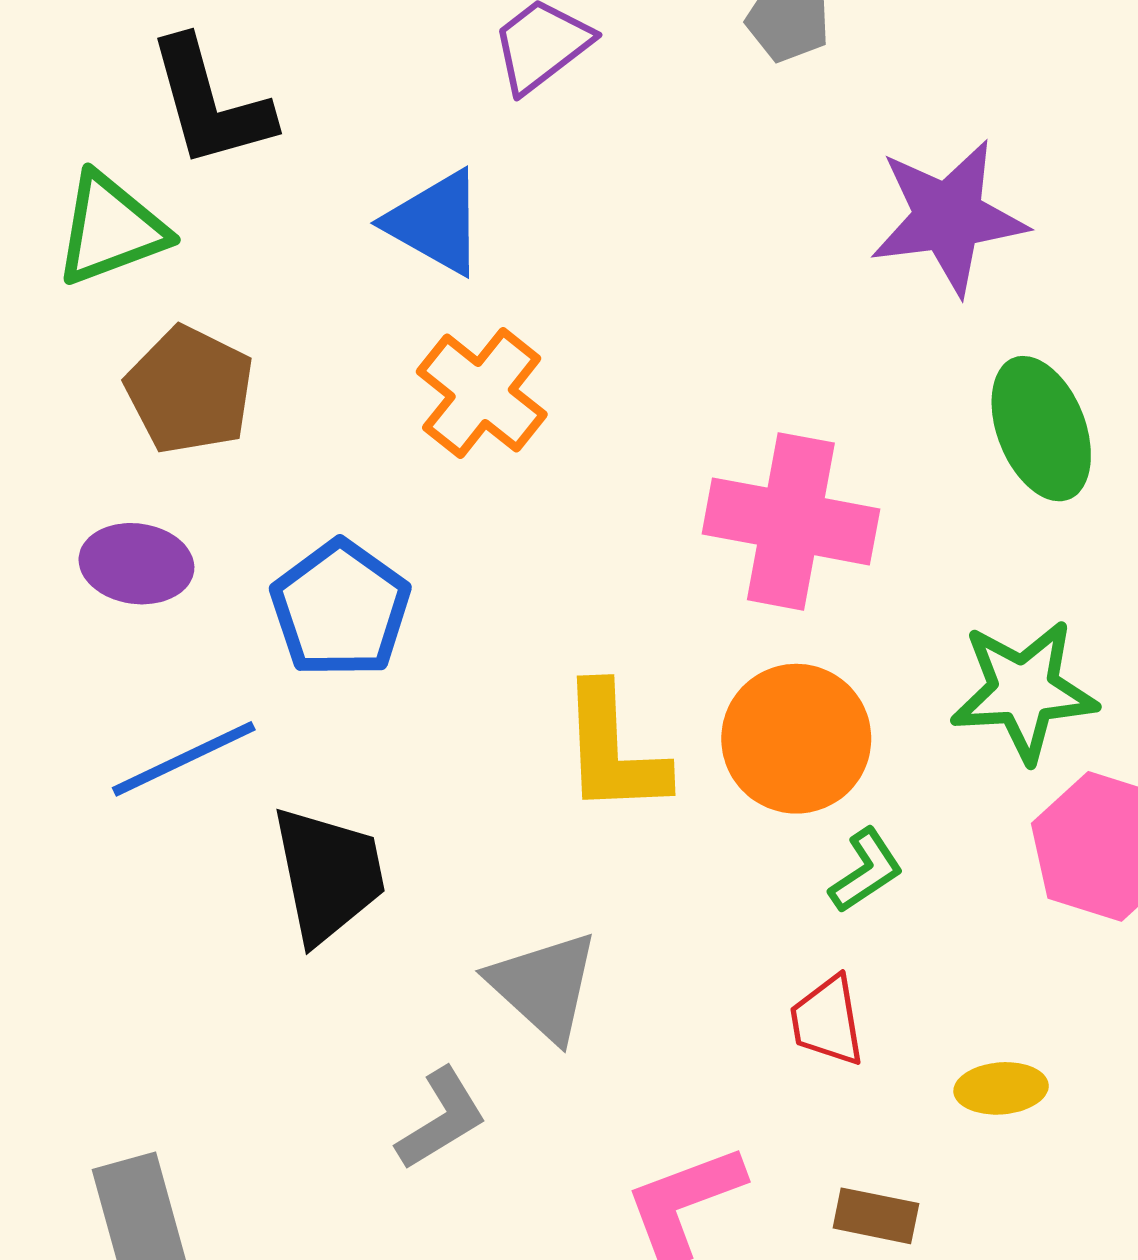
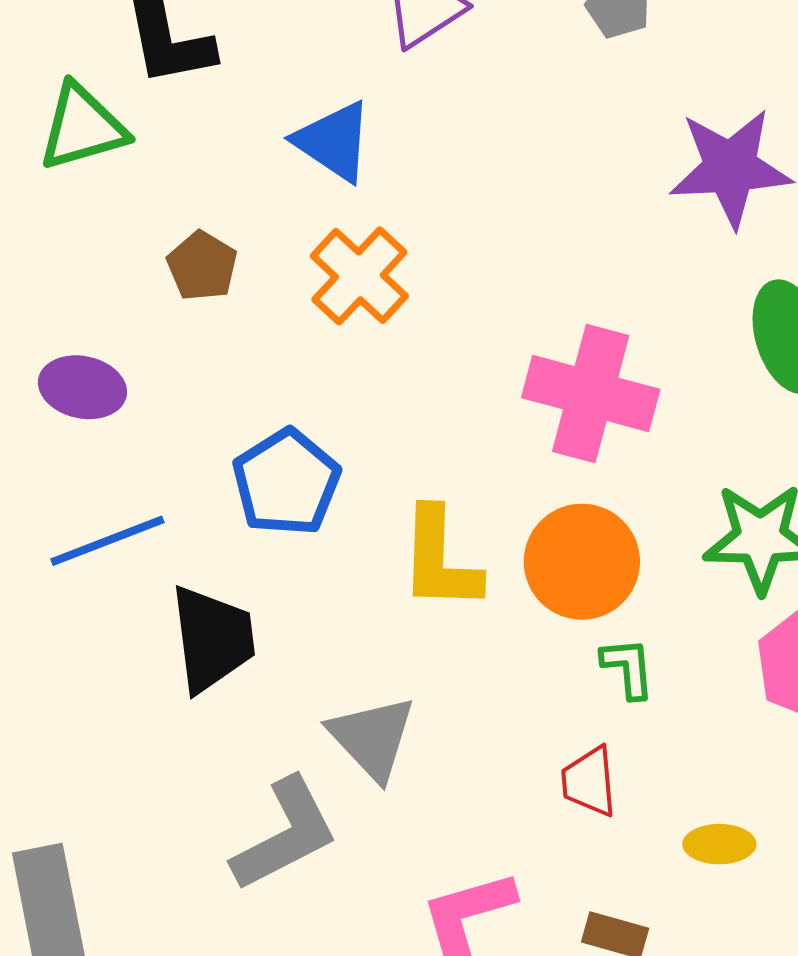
brown pentagon: (190, 390) -> (202, 266), moved, size x0.7
blue pentagon: (340, 609) -> (286, 482), moved
green L-shape: (866, 871) -> (628, 668), turned -66
gray L-shape: (441, 1119) -> (285, 834), size x1.5

